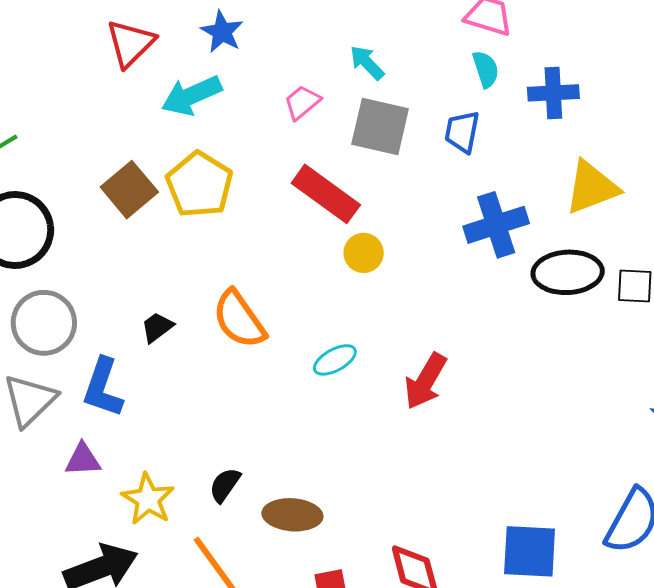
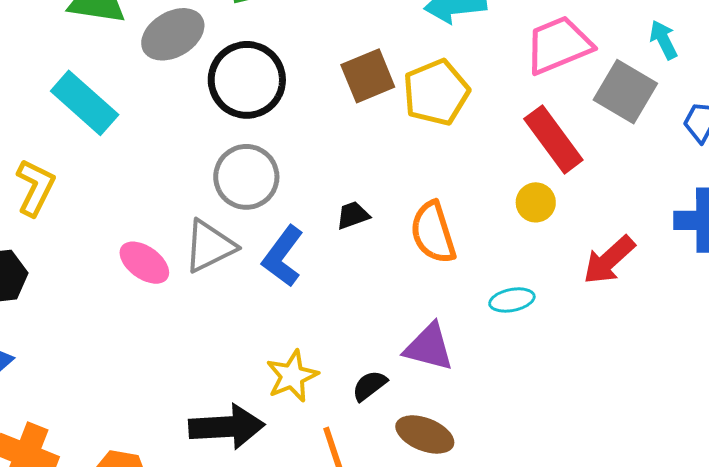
cyan arrow: (367, 63) -> (664, 40), moved
pink trapezoid: (302, 102) -> (559, 45), size x1.8
yellow circle: (364, 253) -> (536, 202), moved
red arrow: (425, 381) -> (609, 260), moved
purple triangle: (83, 460) -> (429, 347), moved, size x1.4

